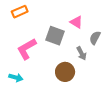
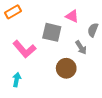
pink L-shape: (27, 49) -> (24, 49), turned -95
cyan arrow: (16, 78) -> (17, 80), turned -88

